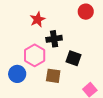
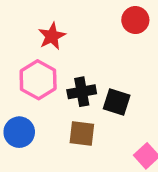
black cross: (54, 39) -> (82, 92), moved
pink hexagon: (35, 55) -> (38, 80), moved

